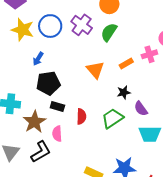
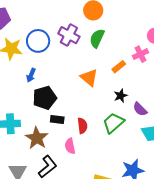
pink semicircle: (57, 134) -> (70, 146), moved

